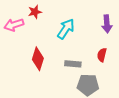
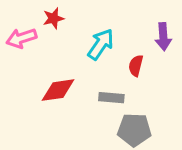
red semicircle: (102, 55) -> (136, 66), moved
red diamond: (38, 59) -> (58, 90), turned 65

